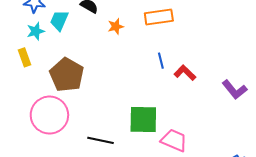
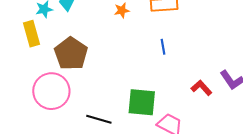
yellow rectangle: (24, 57) -> (31, 34), size x1.4
red L-shape: (185, 73) -> (201, 88), moved

